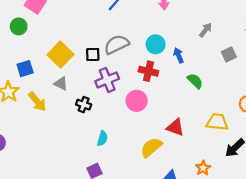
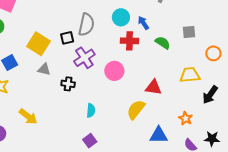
gray semicircle: (116, 44) -> (86, 25), turned 140
gray square: (229, 54) -> (189, 32), moved, turned 32
red cross: (148, 71) -> (129, 41), moved
yellow arrow: (37, 101) -> (28, 117), moved

